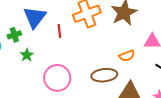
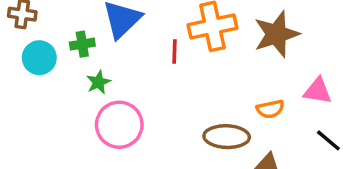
red line: (59, 31) -> (175, 52), moved
pink circle: (57, 78) -> (119, 125), moved

